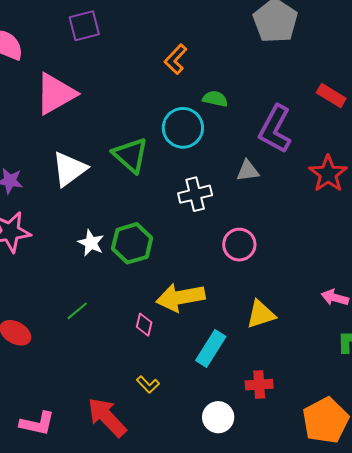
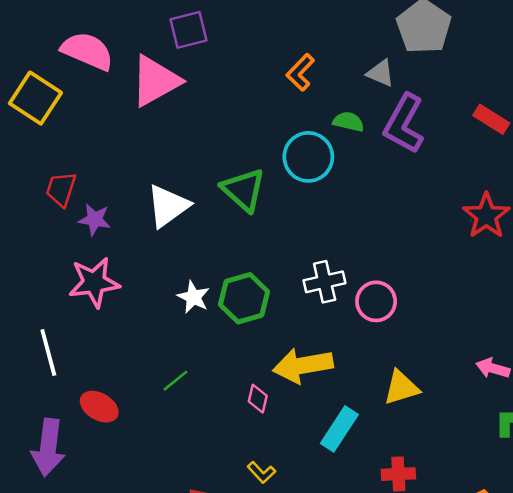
pink triangle: (56, 94) -> (155, 81), moved
purple L-shape: (275, 129) -> (404, 124), moved
gray triangle: (248, 171) -> (381, 73), moved, turned 30
white cross: (195, 194) -> (325, 282), moved

